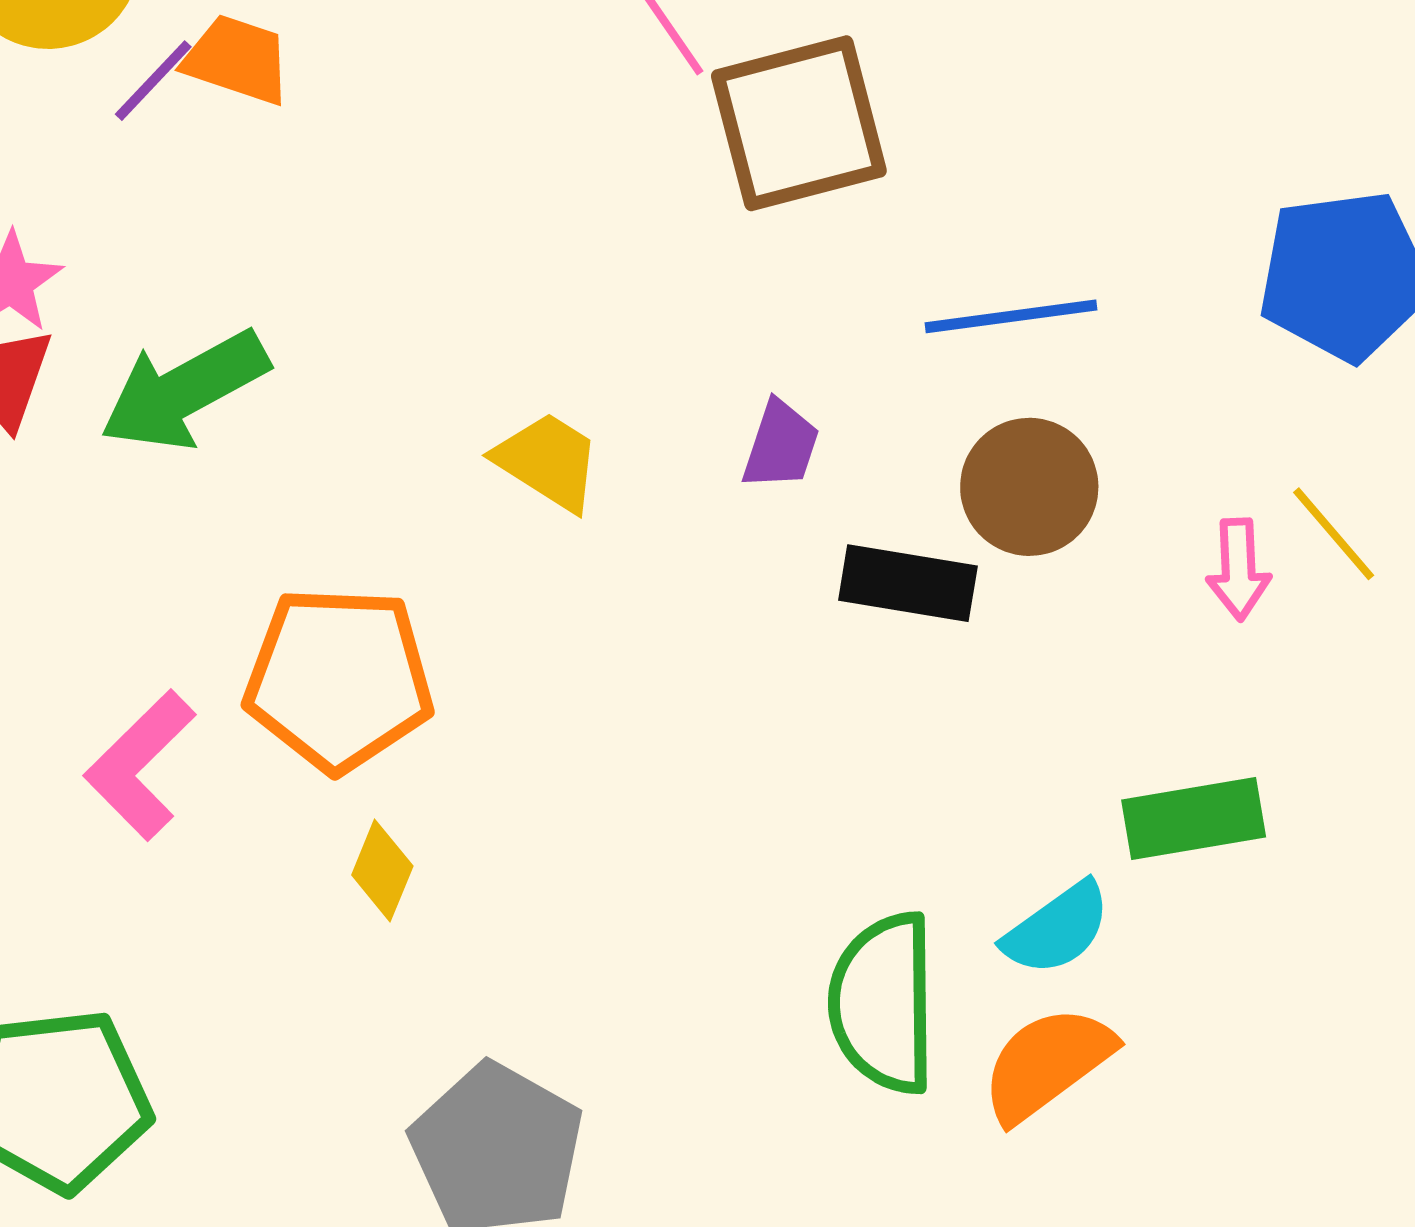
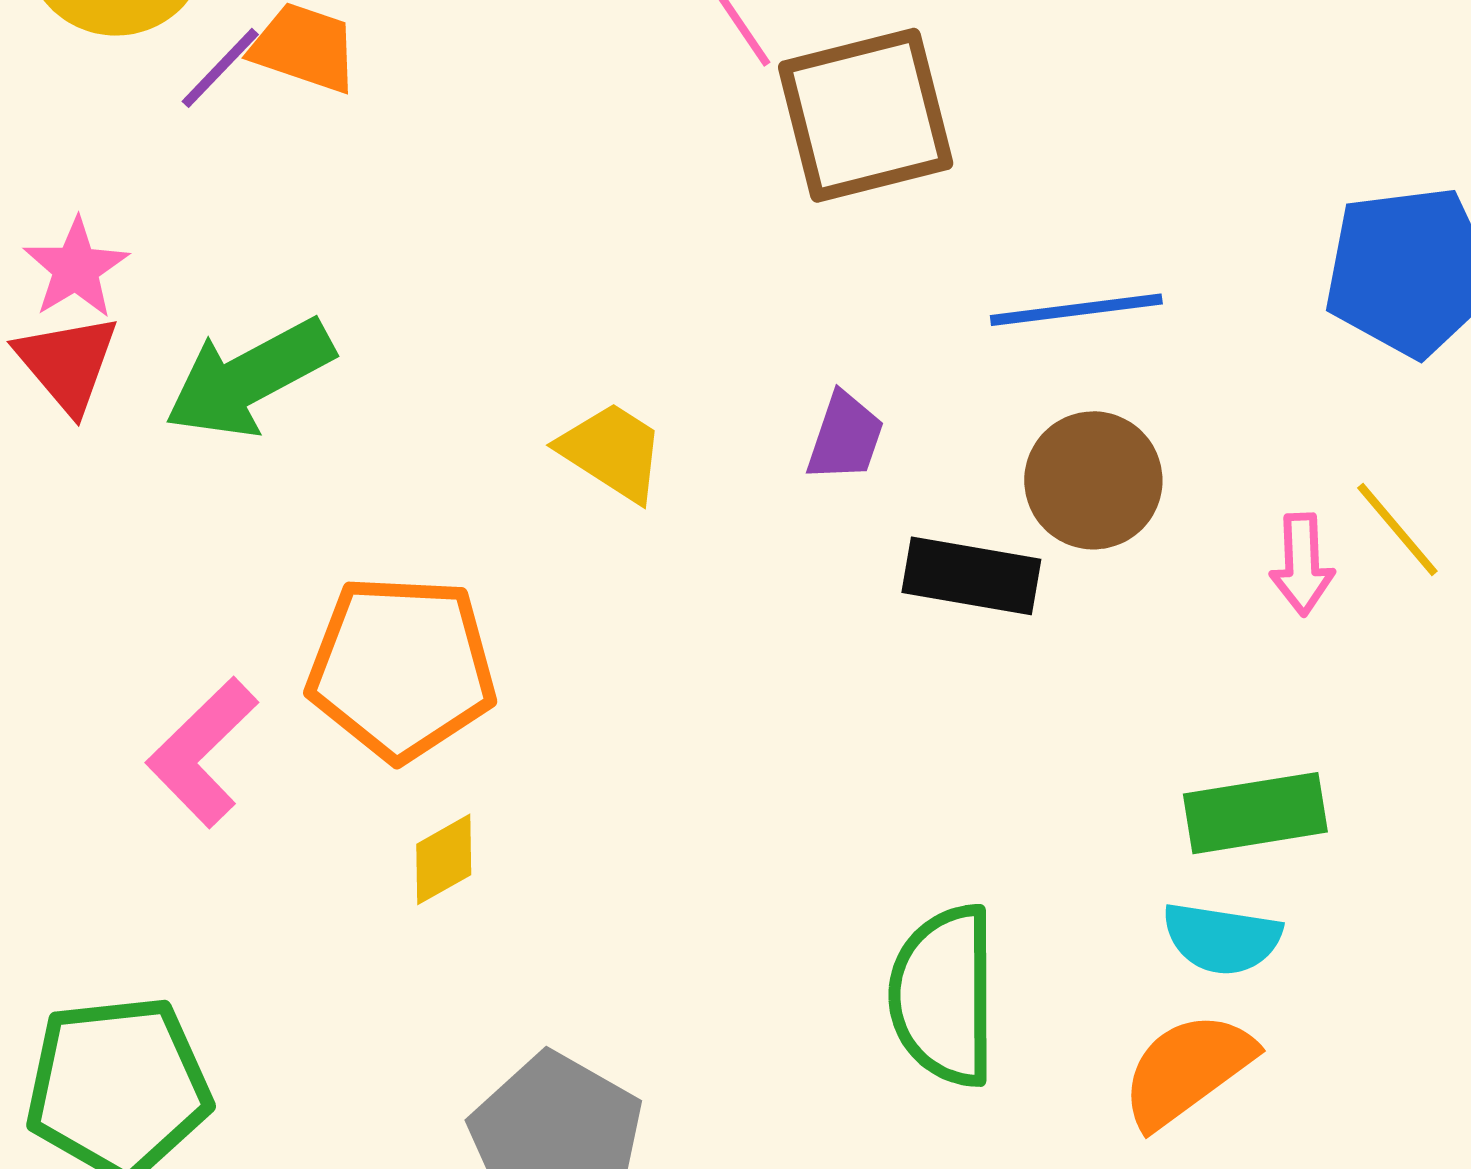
yellow diamond: (382, 870) -> (444, 859), turned 38
cyan semicircle: (1057, 929) -> (1222, 938), moved, turned 44
orange semicircle: (1047, 1064) -> (1187, 1070), moved

